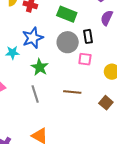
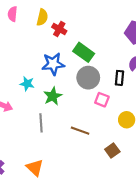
green rectangle: (67, 14) -> (84, 52), moved
black rectangle: (88, 36) -> (119, 78), moved
cyan star: (12, 53) -> (27, 84), moved

